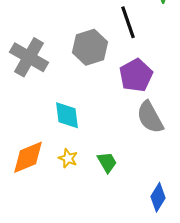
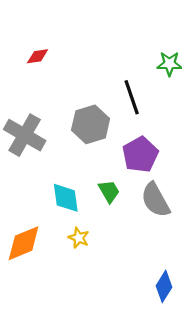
yellow star: (68, 158) -> (79, 238), moved
green trapezoid: (107, 162) -> (109, 191), moved

